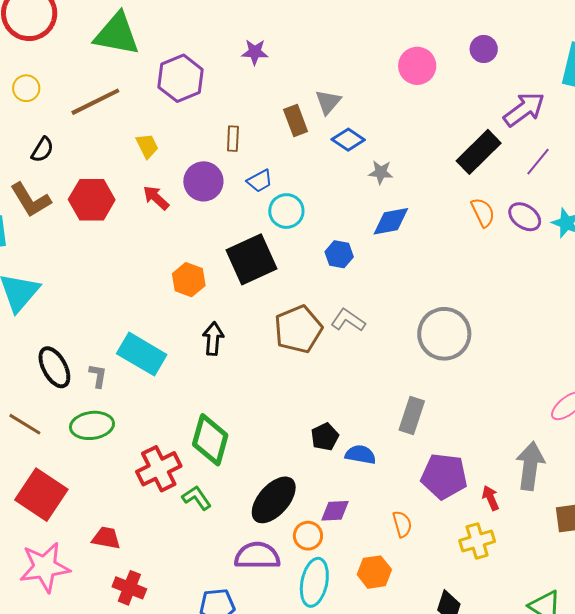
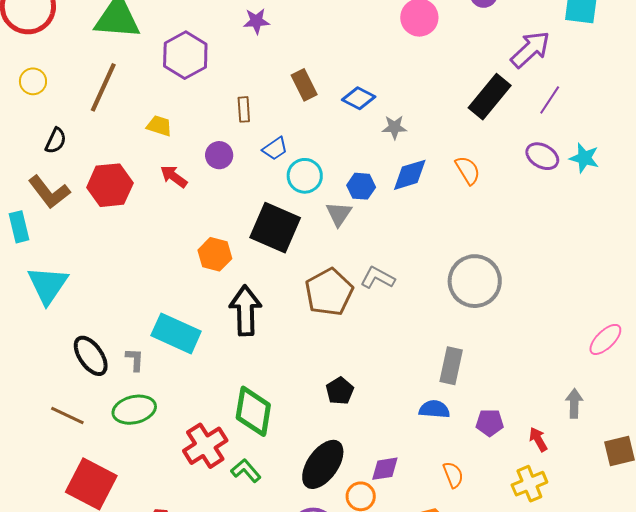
brown line: (95, 102) -> (103, 87), turned -33
gray triangle: (328, 102) -> (339, 214), moved
yellow trapezoid: (147, 146) -> (159, 126), turned -40
purple circle: (203, 181) -> (219, 155), size x0.7
orange semicircle: (483, 212) -> (468, 170), moved
blue hexagon: (339, 254) -> (361, 186), moved
black square: (251, 259) -> (275, 228), turned -36
black arrow: (213, 339) -> (245, 310), size x1.5
black pentagon: (325, 437) -> (340, 391), moved
blue semicircle: (361, 455) -> (434, 409), moved
gray arrow: (530, 466) -> (574, 403), size x0.6
purple pentagon: (444, 476) -> (490, 423), size x0.6

